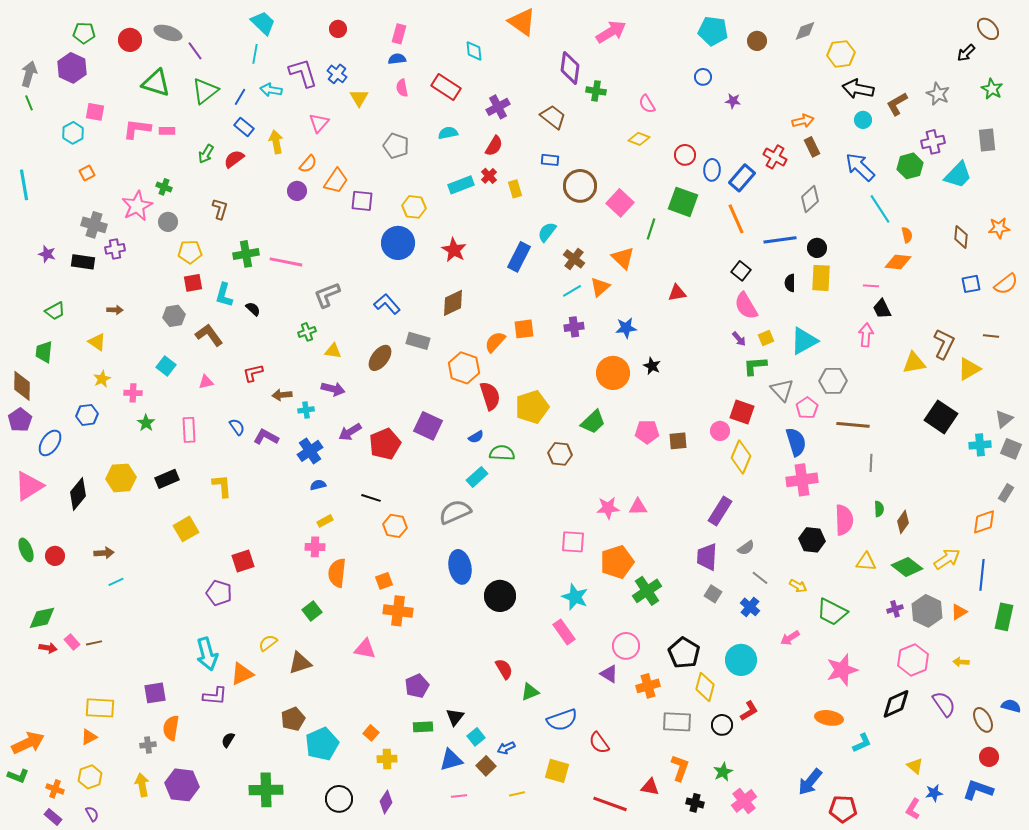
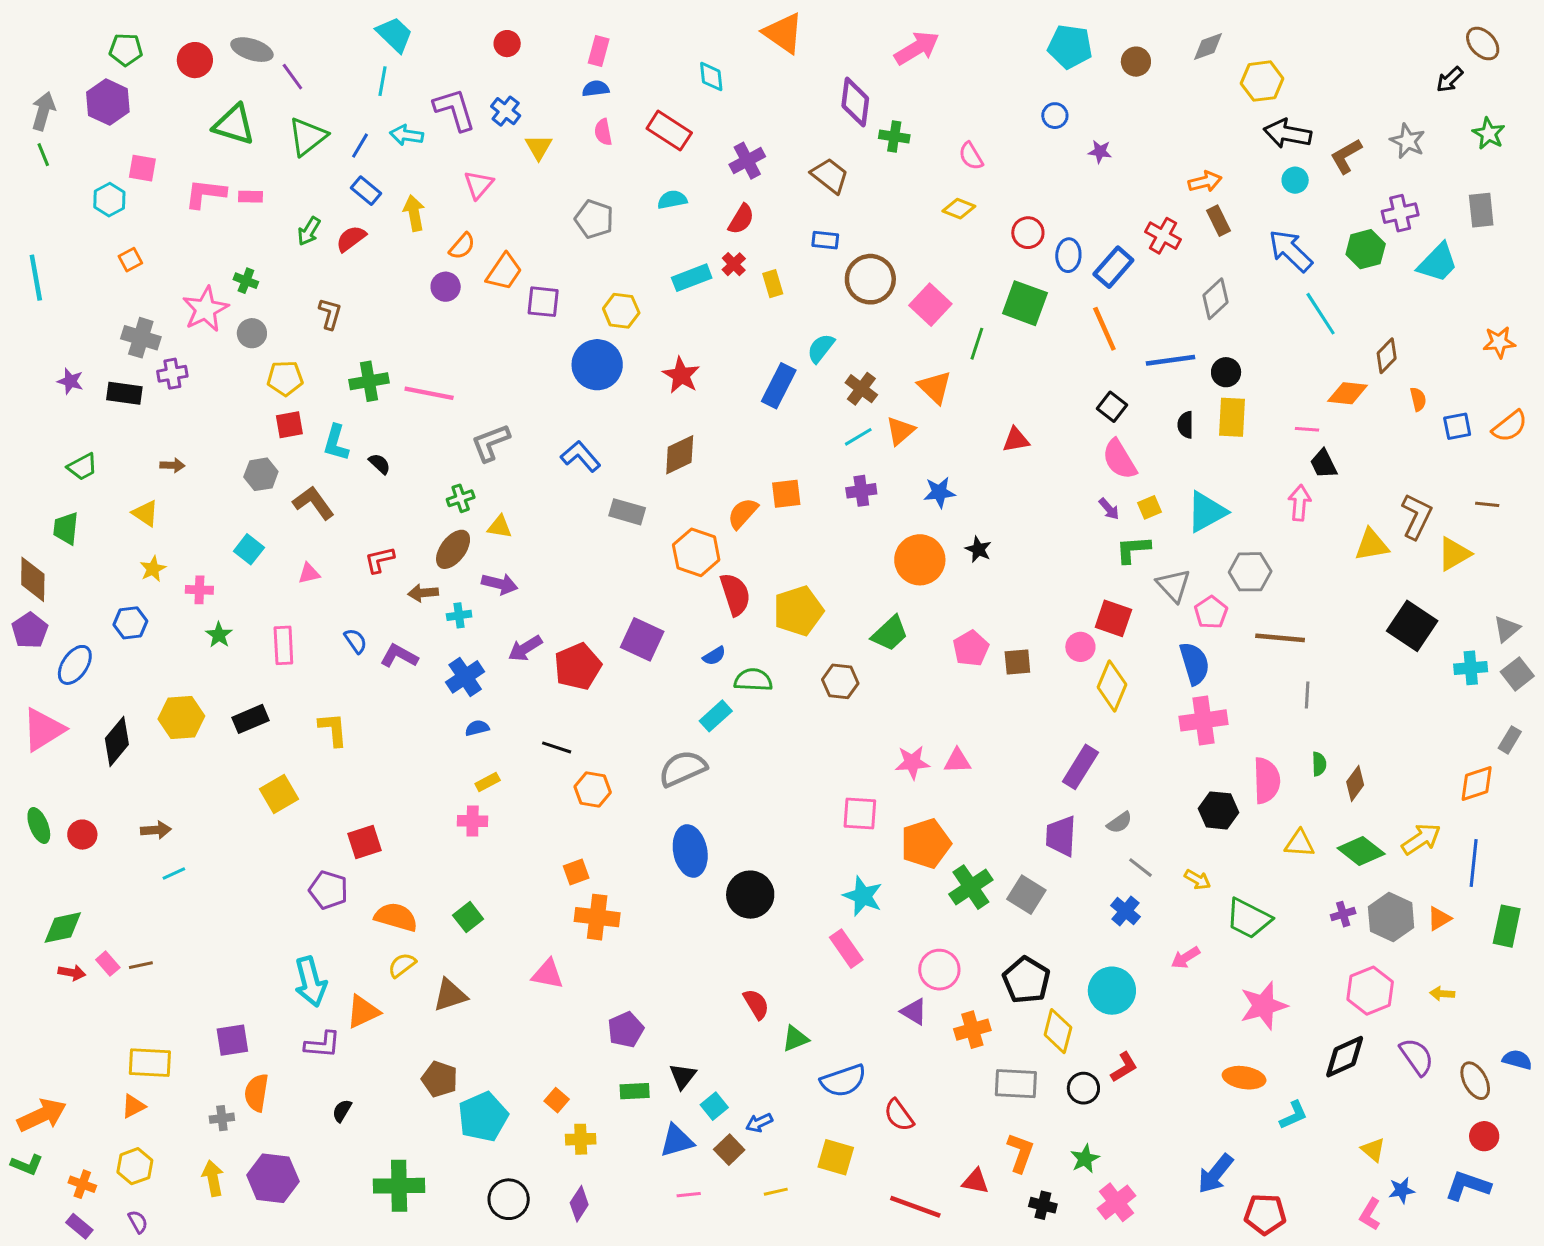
orange semicircle: (907, 235) -> (1418, 399), moved
brown diamond: (961, 237) -> (1387, 356), moved, turned 40
brown ellipse: (380, 358) -> (453, 549), moved
pink pentagon: (647, 432) -> (971, 648), turned -30
gray square: (1011, 449) -> (1517, 674), turned 30
orange semicircle: (337, 573) -> (396, 917), moved, turned 100
gray square: (713, 594) -> (1026, 895), moved, size x1.4
brown pentagon: (293, 719) -> (440, 1079), turned -30

